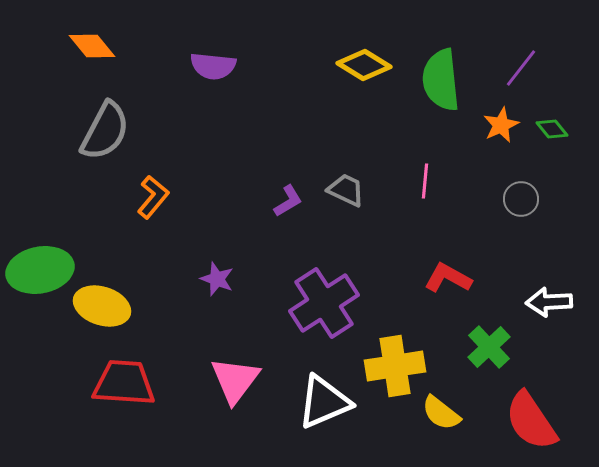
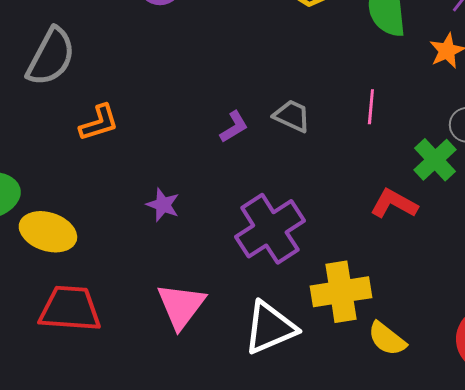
orange L-shape: (153, 197) -> (99, 123), turned 33
green cross: (489, 347) -> (435, 160), moved

